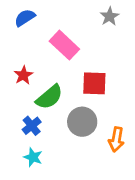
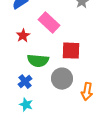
red star: (23, 75) -> (23, 36), moved
green semicircle: (49, 97) -> (38, 61), turned 45

